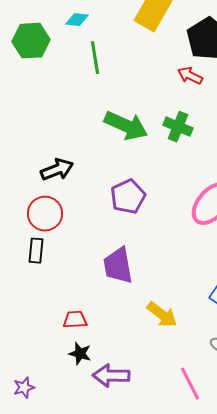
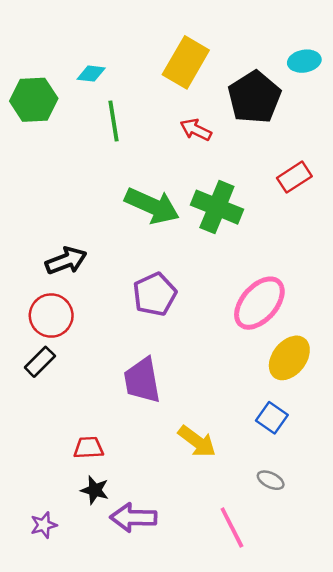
red arrow: (190, 76) -> (196, 130), moved
green cross: (178, 127) -> (217, 207), size x1.4
black rectangle: (36, 251) -> (40, 362), turned 40
purple star: (24, 388) -> (44, 525), moved

